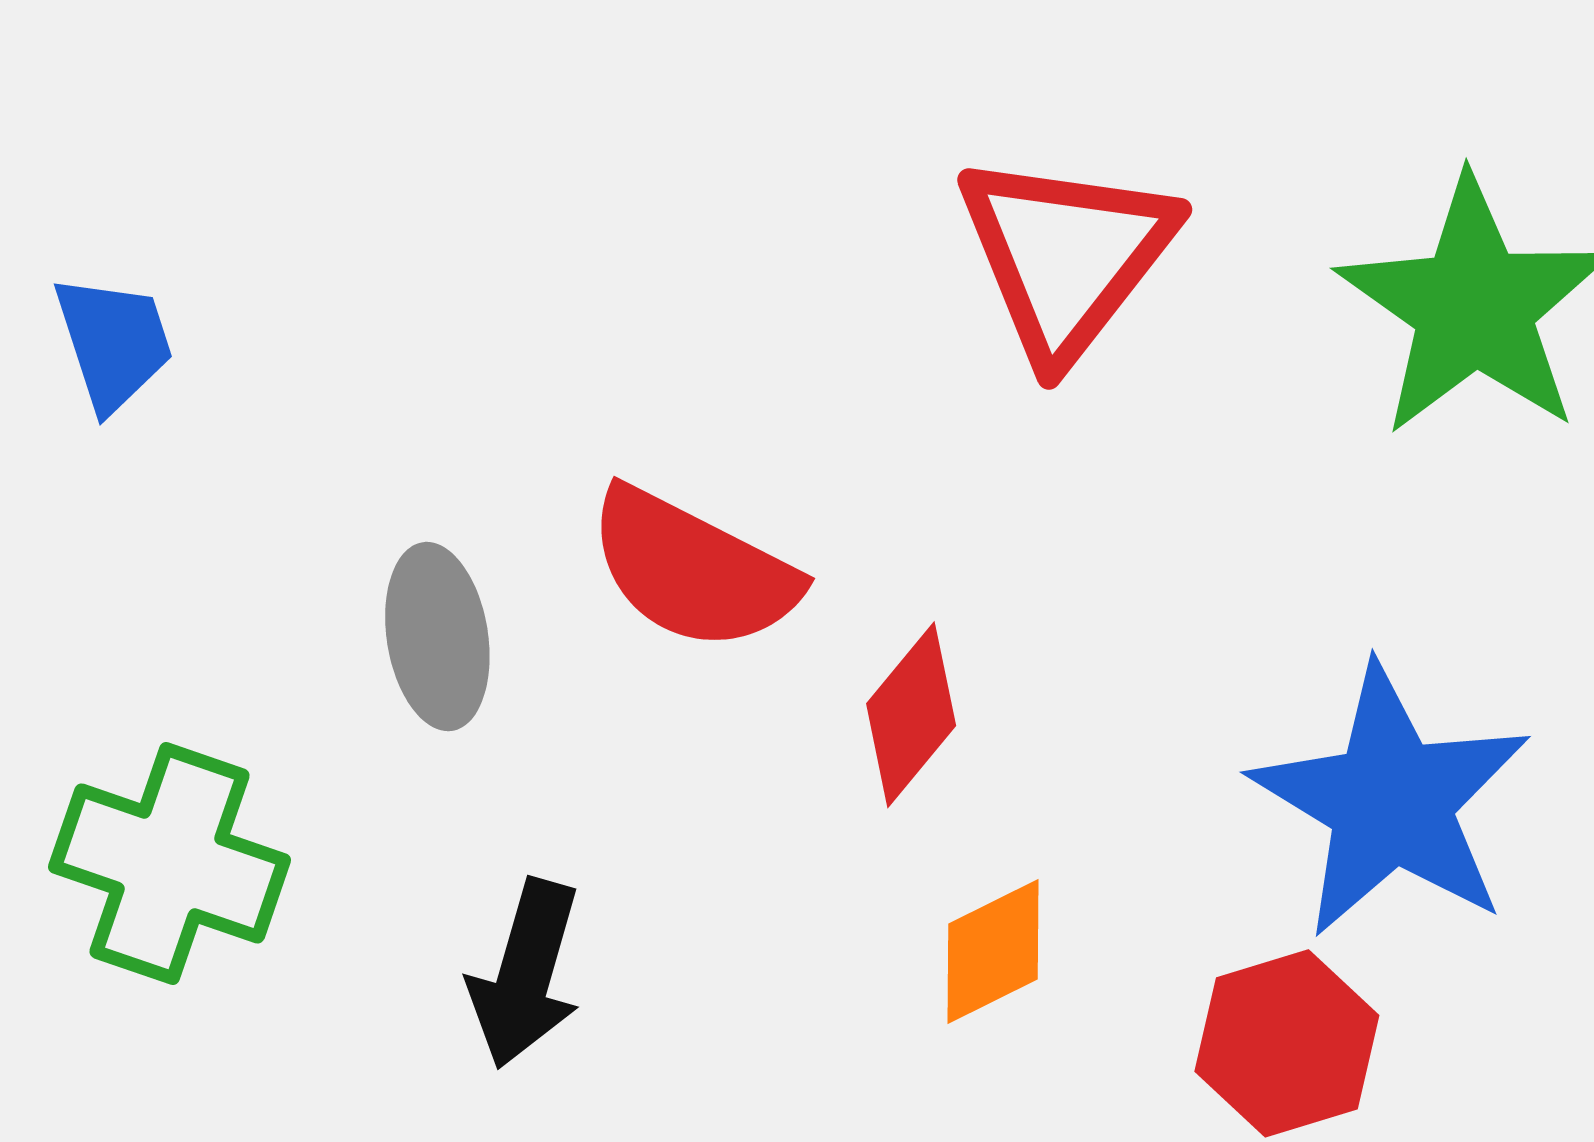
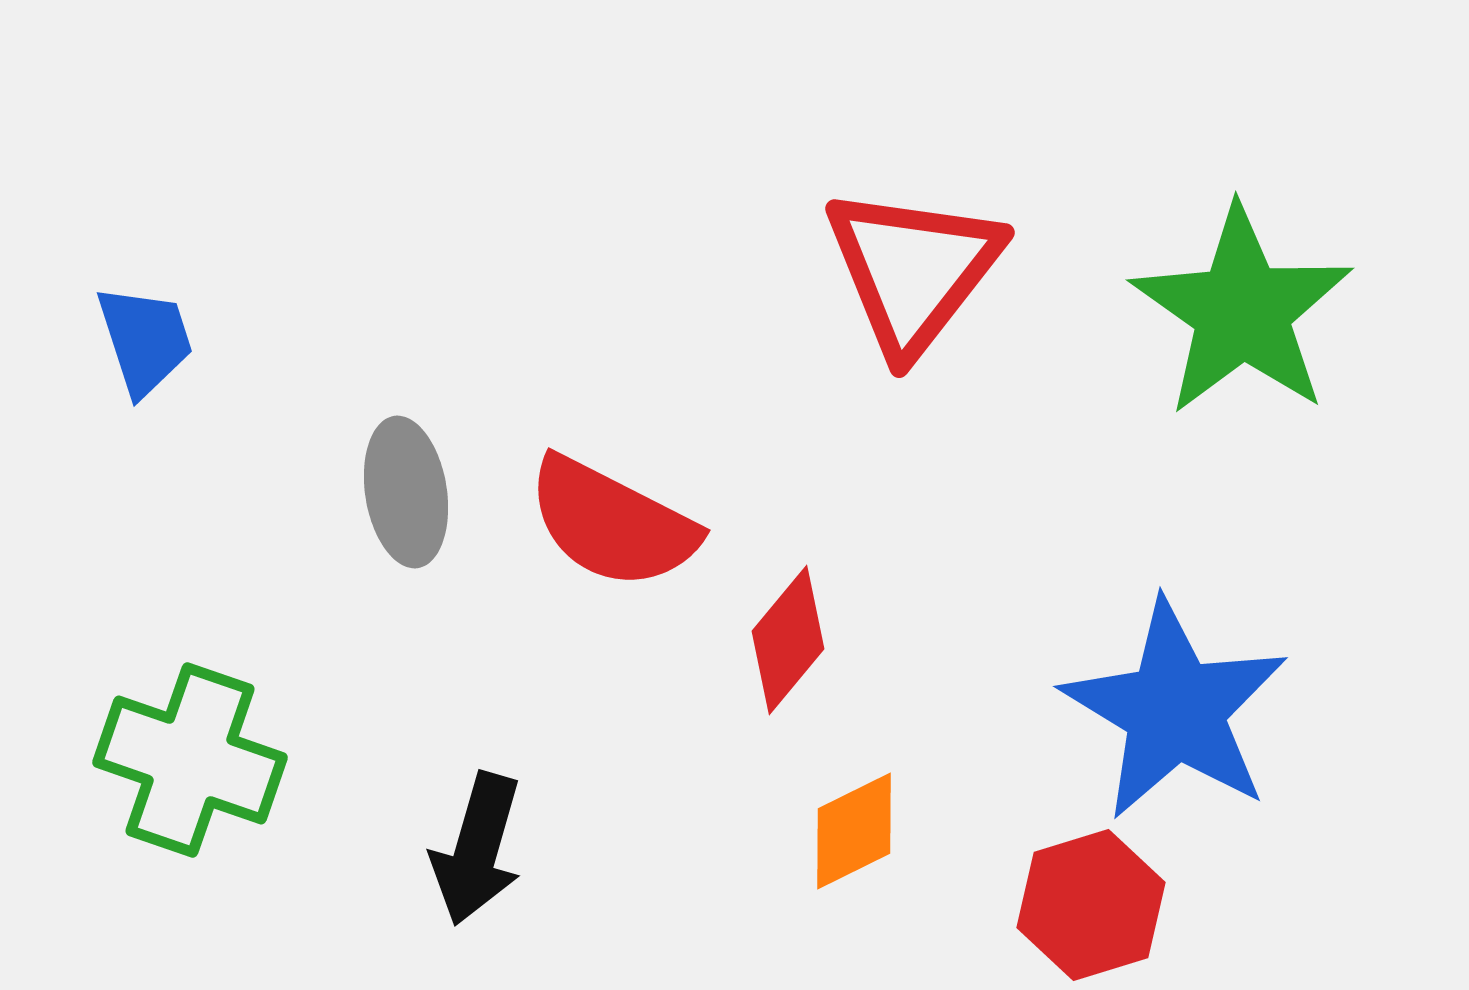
gray ellipse: (437, 637) -> (406, 492), moved

